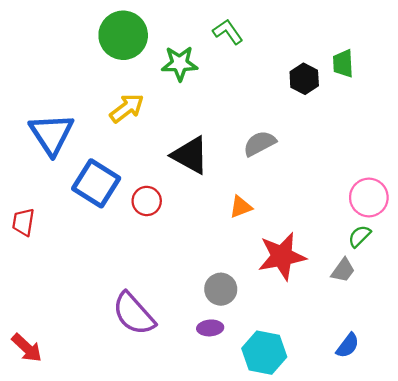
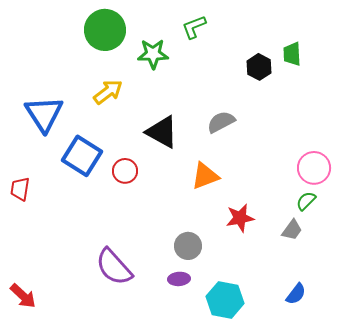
green L-shape: (228, 32) -> (194, 27), turned -76
orange triangle: (241, 207) -> (205, 176), size x1.4
red star: (282, 256) -> (240, 218), size x0.7

